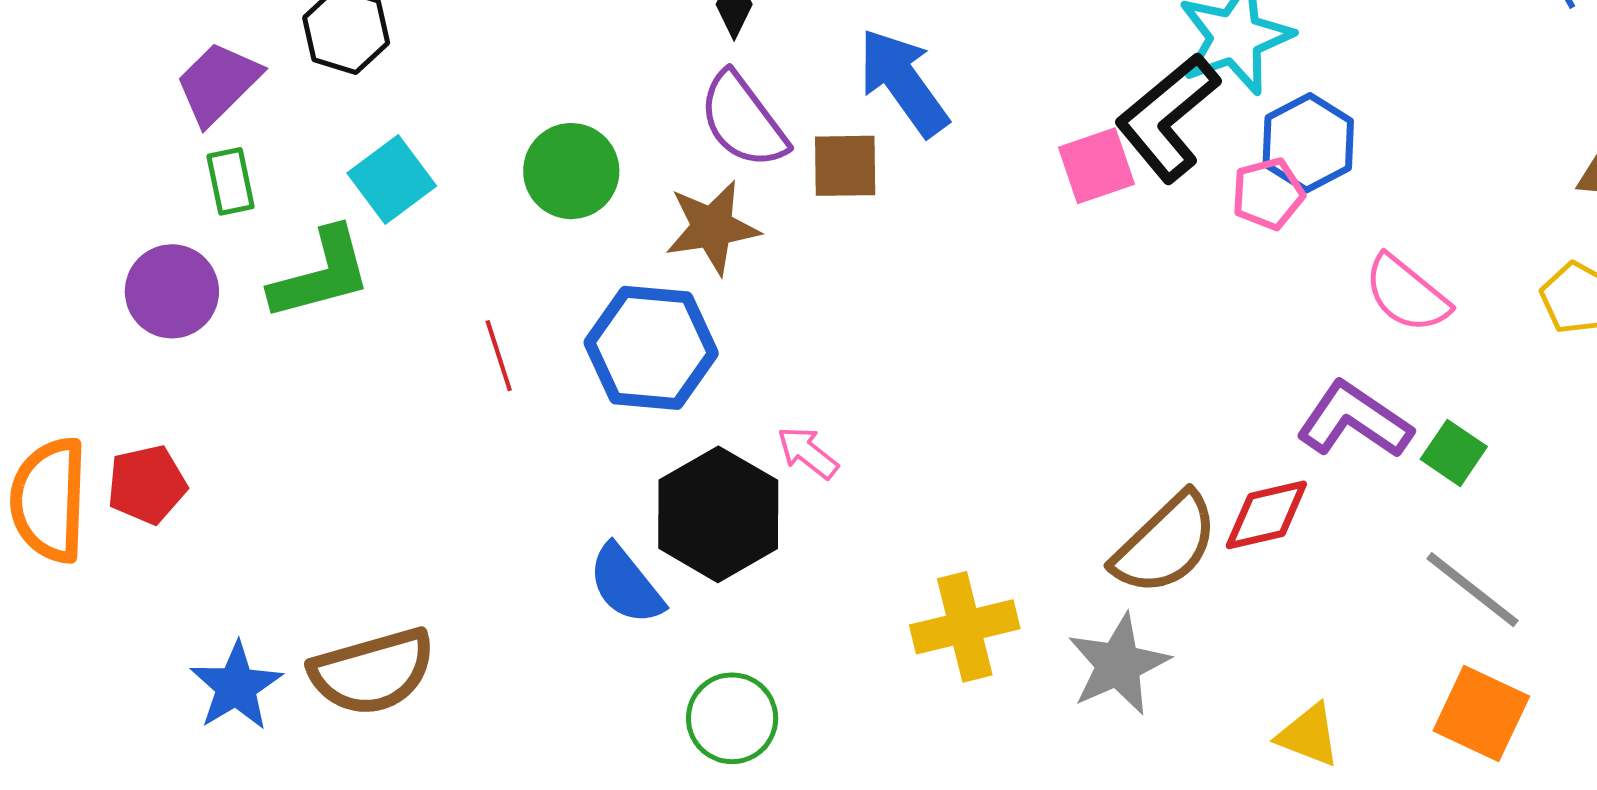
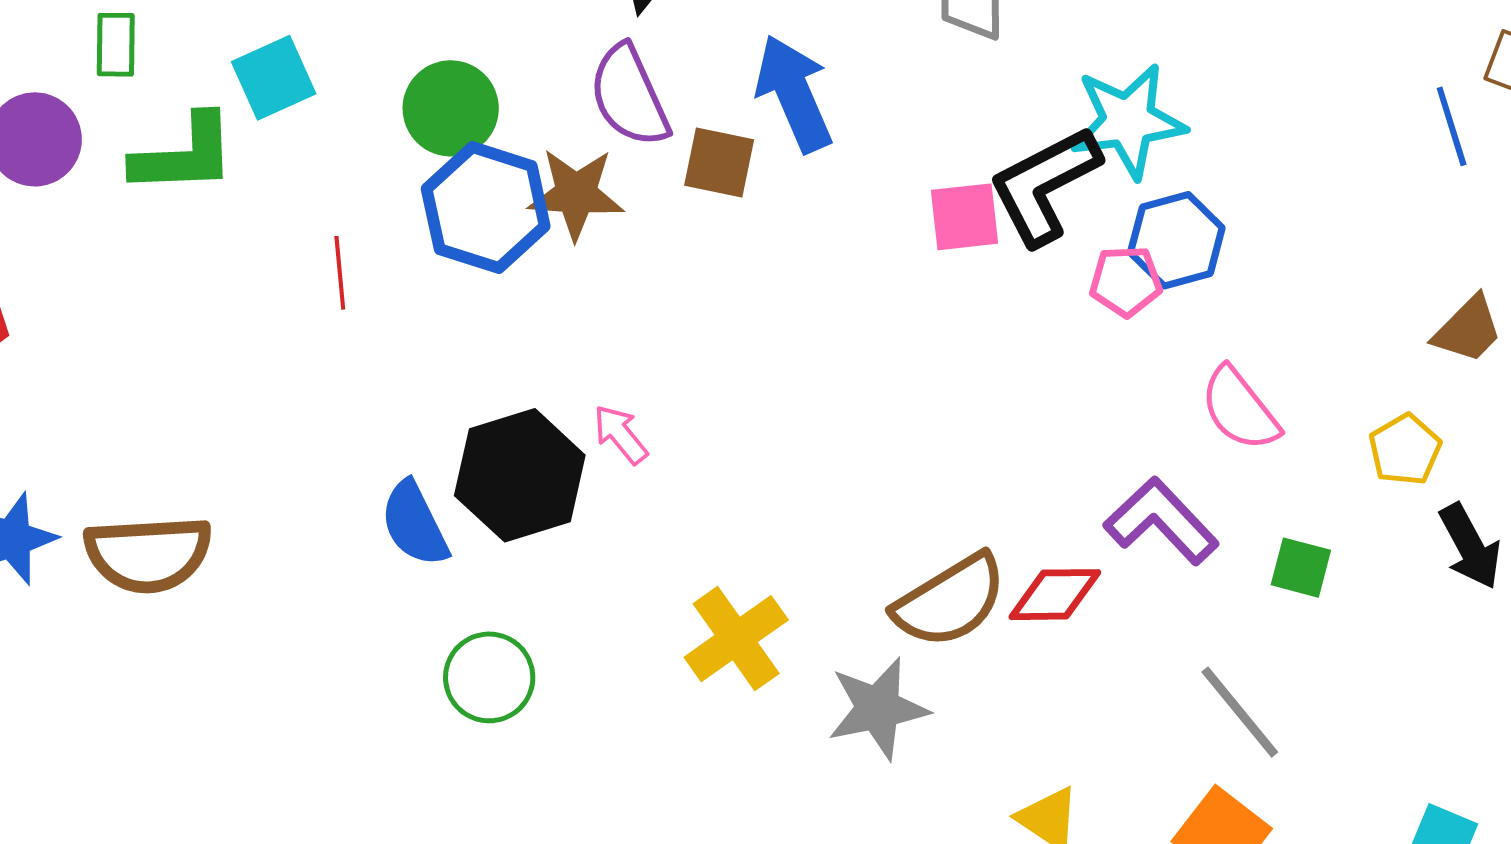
blue hexagon: (651, 348) -> (486, 208), moved
green square: (1454, 453) -> (1301, 568), moved, turned -32
yellow cross: (965, 627) -> (736, 639), turned -34

